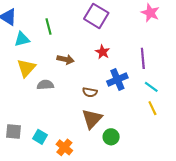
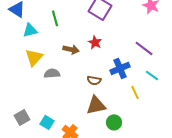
red star: (103, 52) -> (95, 42), moved
purple line: (143, 58) -> (144, 48), turned -48
yellow line: (152, 108) -> (135, 92), moved
brown triangle: (92, 119) -> (96, 105), turned 35
gray square: (13, 131) -> (22, 117), turned -35

